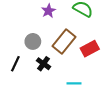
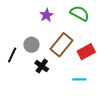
black line: (15, 64) -> (12, 55), moved
cyan line: (74, 83) -> (79, 79), moved

